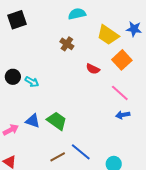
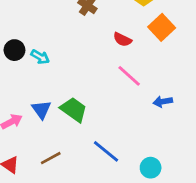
pink line: (120, 93) -> (129, 76), moved
blue triangle: (33, 121) -> (41, 109), turned 35
brown line: (58, 157) -> (51, 158), moved

